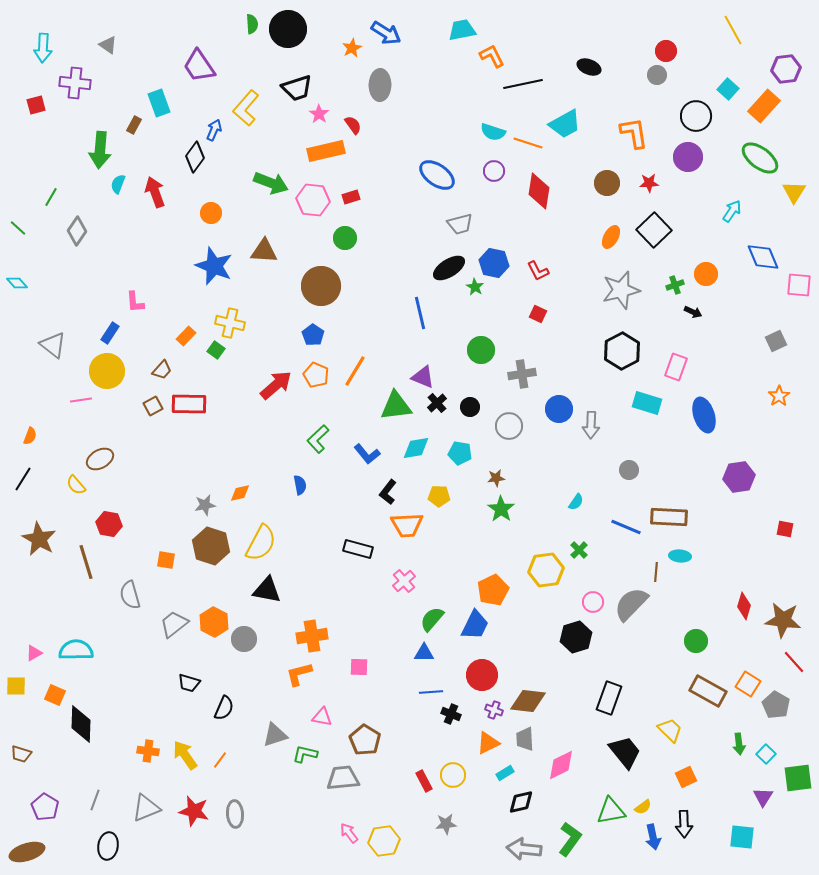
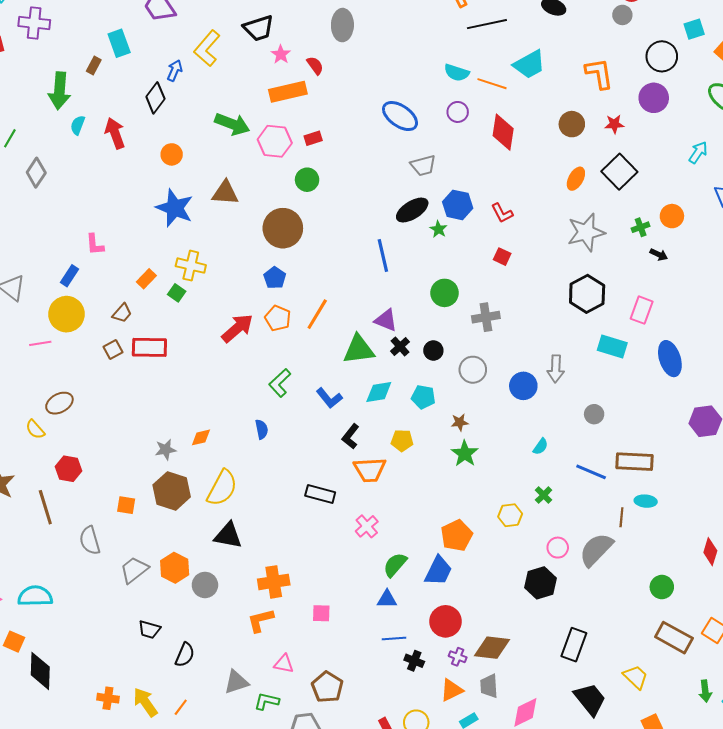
cyan square: (728, 89) -> (694, 29), turned 30
blue circle: (559, 409) -> (523, 386), moved
yellow hexagon: (546, 570) -> (510, 515), size x0.7

